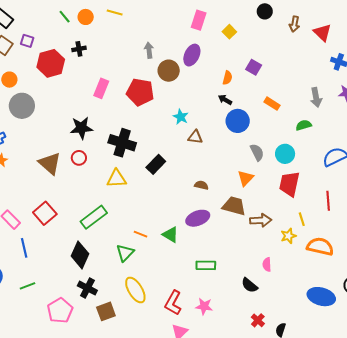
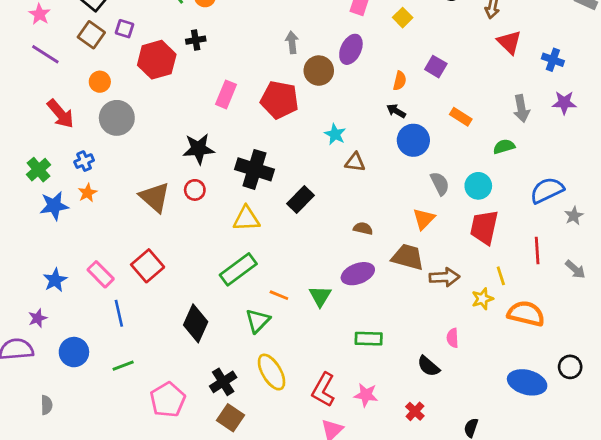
red triangle: (322, 33) -> (509, 42), moved
green rectangle: (94, 217) -> (238, 269), moved
green triangle: (170, 235) -> (320, 296), turned 30
black cross: (87, 288) -> (223, 382), moved, turned 30
brown square: (106, 311) -> (231, 418), moved, turned -36
red cross: (258, 320) -> (415, 411), moved

